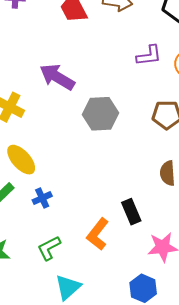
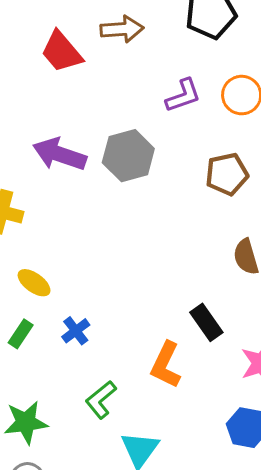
gray hexagon: (100, 114) -> (128, 156), moved
yellow ellipse: (21, 160) -> (34, 283), size x0.7

